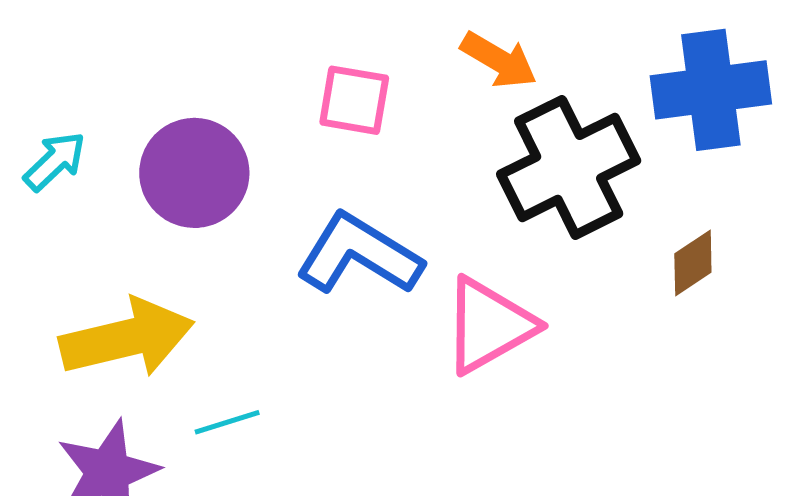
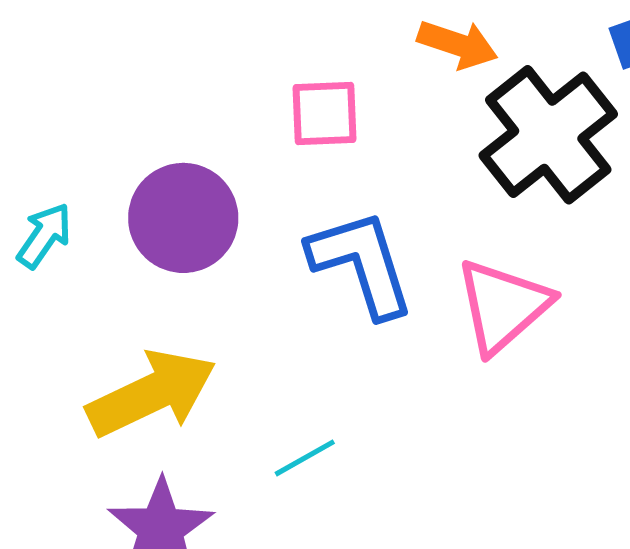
blue L-shape: (359, 254) -> (361, 263), turned 53
cyan line: (227, 422) -> (305, 458), moved

